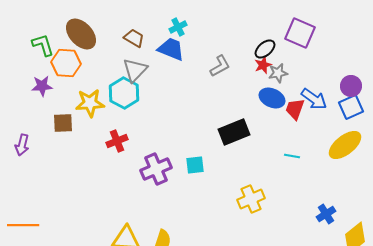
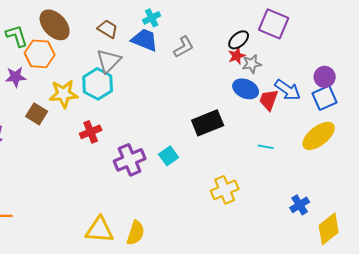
gray L-shape: (220, 66) -> (184, 47), moved
brown square: (63, 123) -> (37, 114), turned 35
cyan square: (195, 165) -> (169, 156), turned -30

